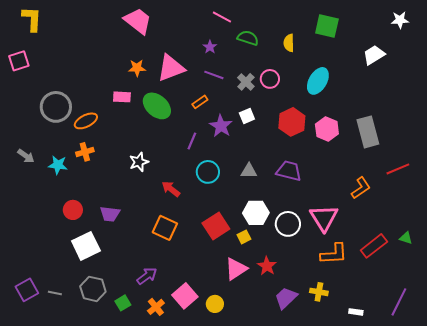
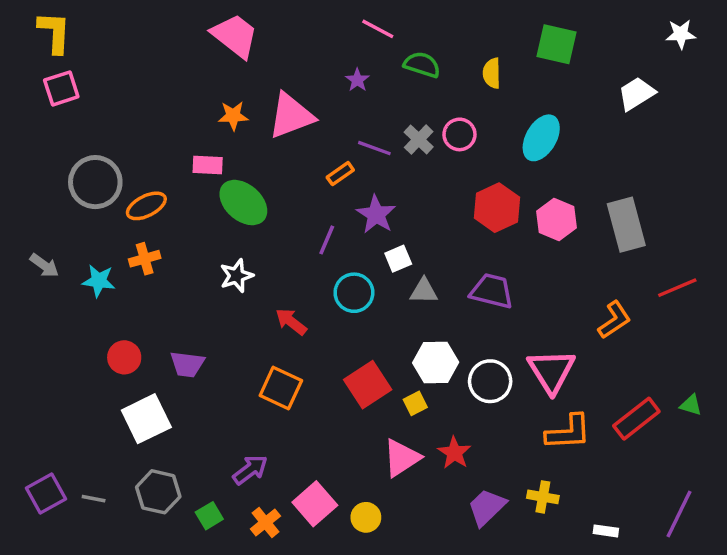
pink square: (19, 61) -> (61, 88), moved
purple line: (214, 75) -> (374, 148), moved
green ellipse: (157, 106) -> (243, 203), moved
white square: (247, 116) -> (398, 259), moved

